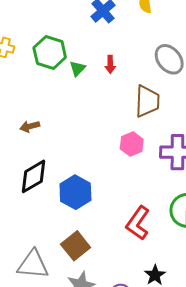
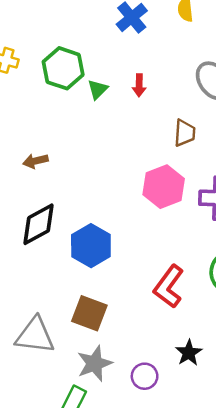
brown trapezoid: (147, 101) -> (185, 133), size x0.7
pink hexagon: (132, 144) -> (164, 187), size x1.4
brown square: (76, 246) -> (89, 313), turned -32

